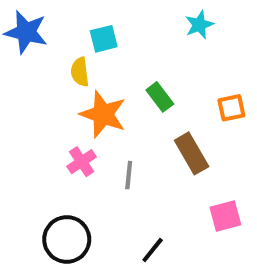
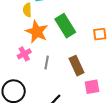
green rectangle: (160, 97) -> (65, 26), size x1.6
brown rectangle: (192, 153) -> (76, 66), moved

